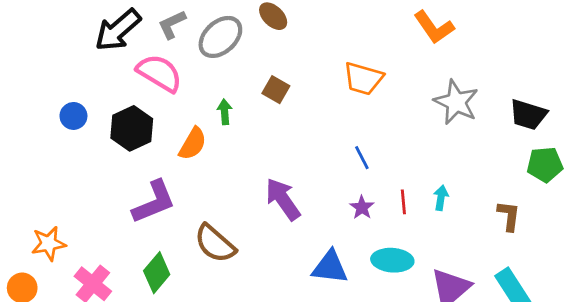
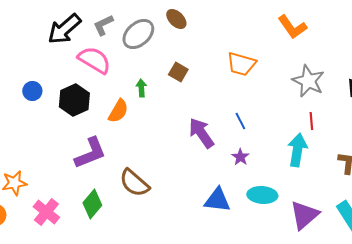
cyan arrow: (441, 198) -> (297, 150), size x1.8
purple arrow: (283, 199) -> (201, 133), moved
red line: (403, 202) -> (311, 121), moved

